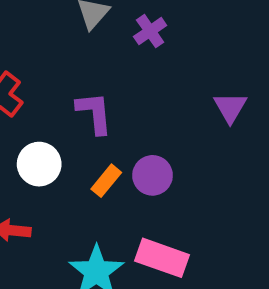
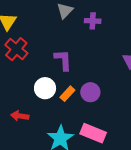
purple cross: (150, 31) -> (93, 21), turned 35
white circle: (39, 164) -> (45, 88), moved

